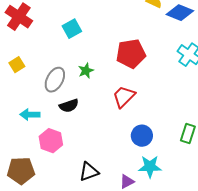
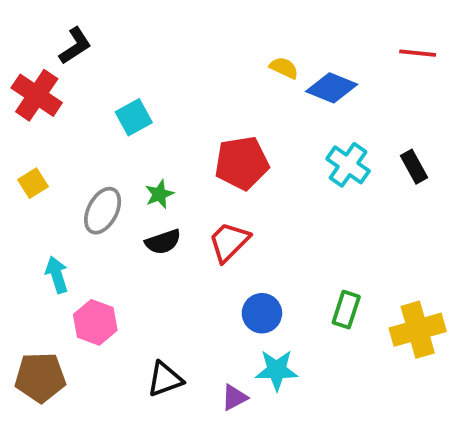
black semicircle: (69, 106) -> (163, 242), moved
cyan arrow: (30, 115) -> (57, 275), turned 72

